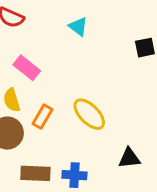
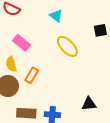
yellow ellipse: (89, 114) -> (67, 46), moved

